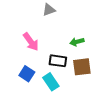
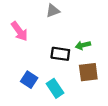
pink arrow: (31, 42) -> (19, 31), moved
black rectangle: (58, 61) -> (60, 54), moved

